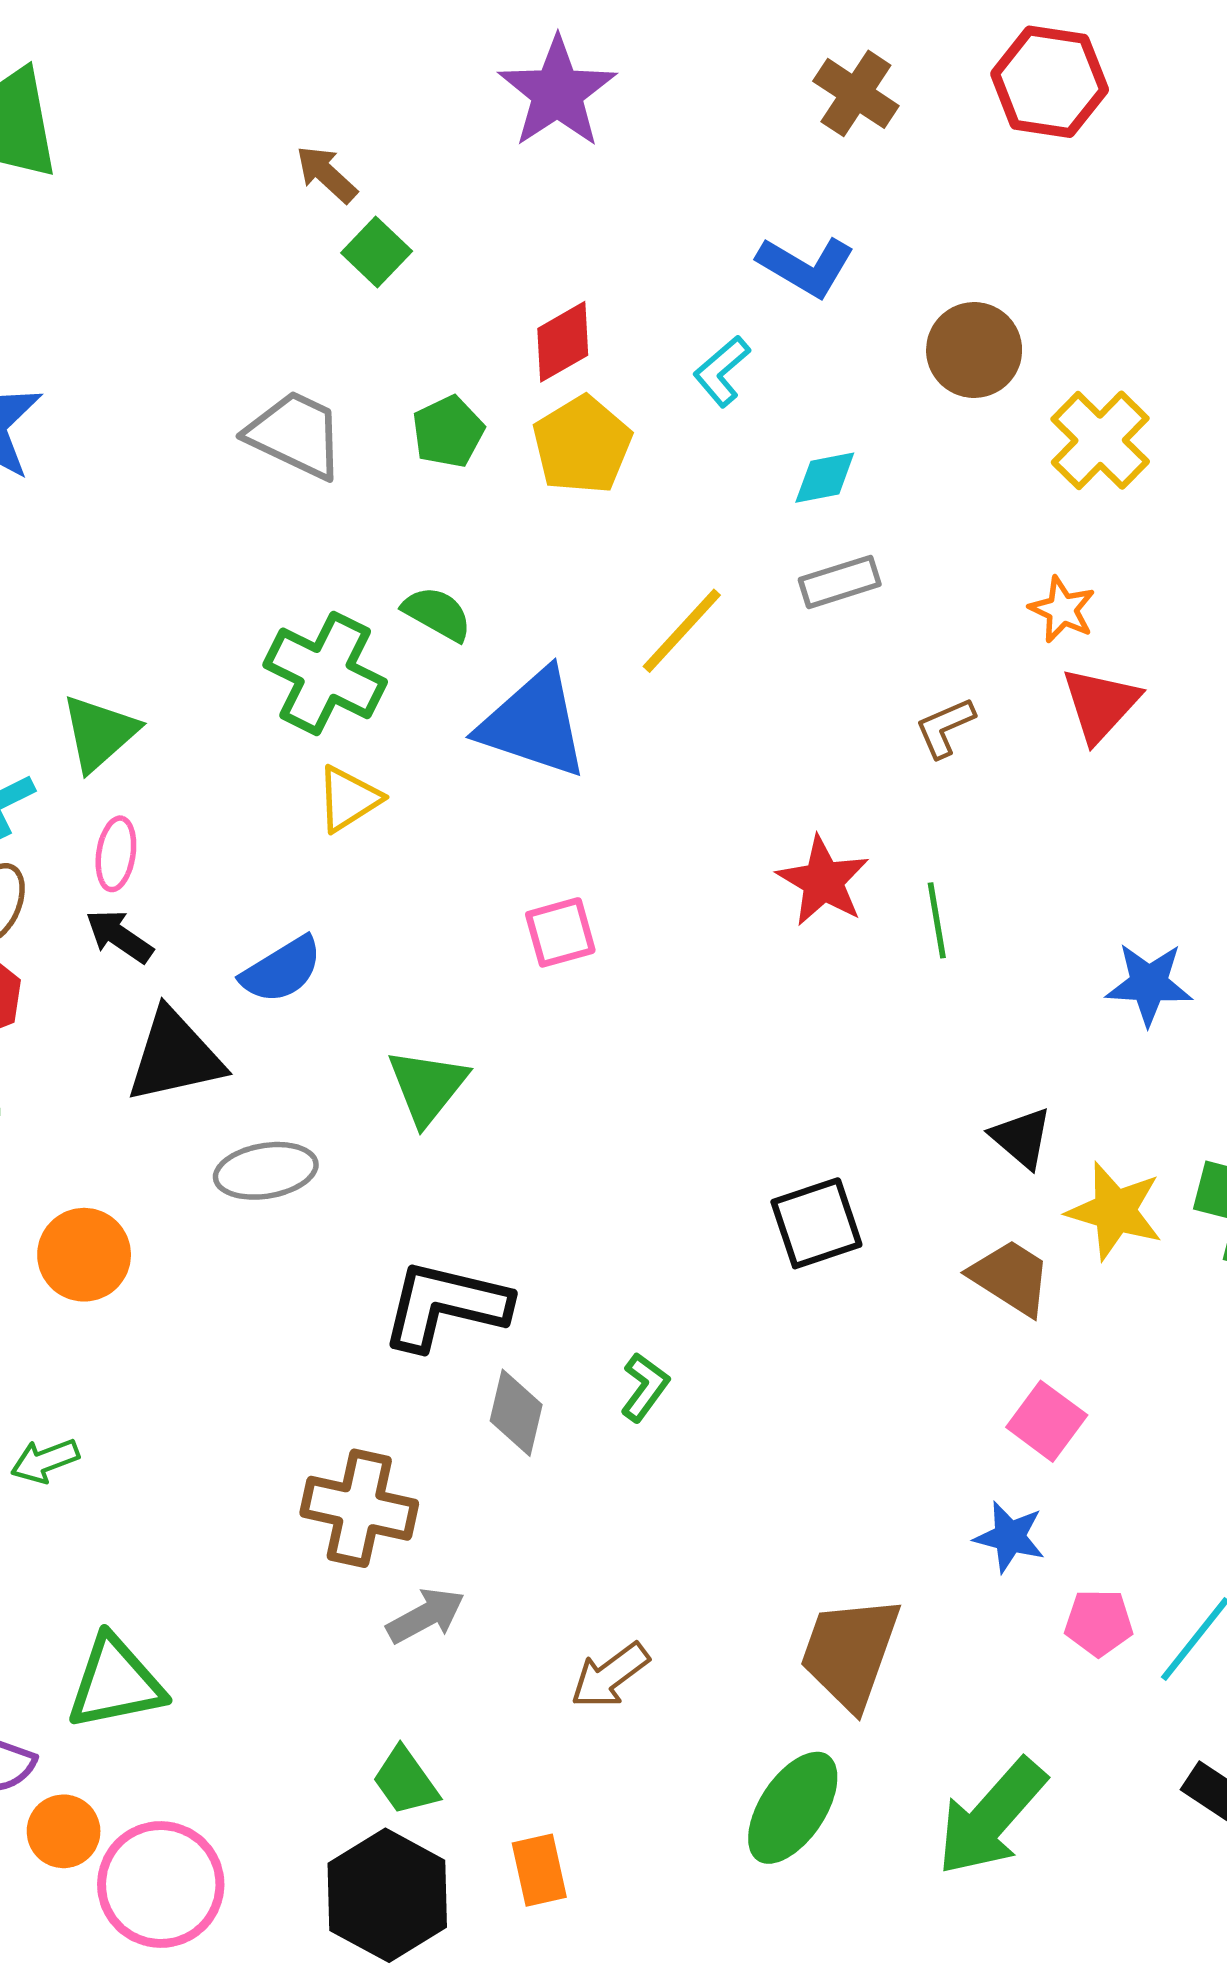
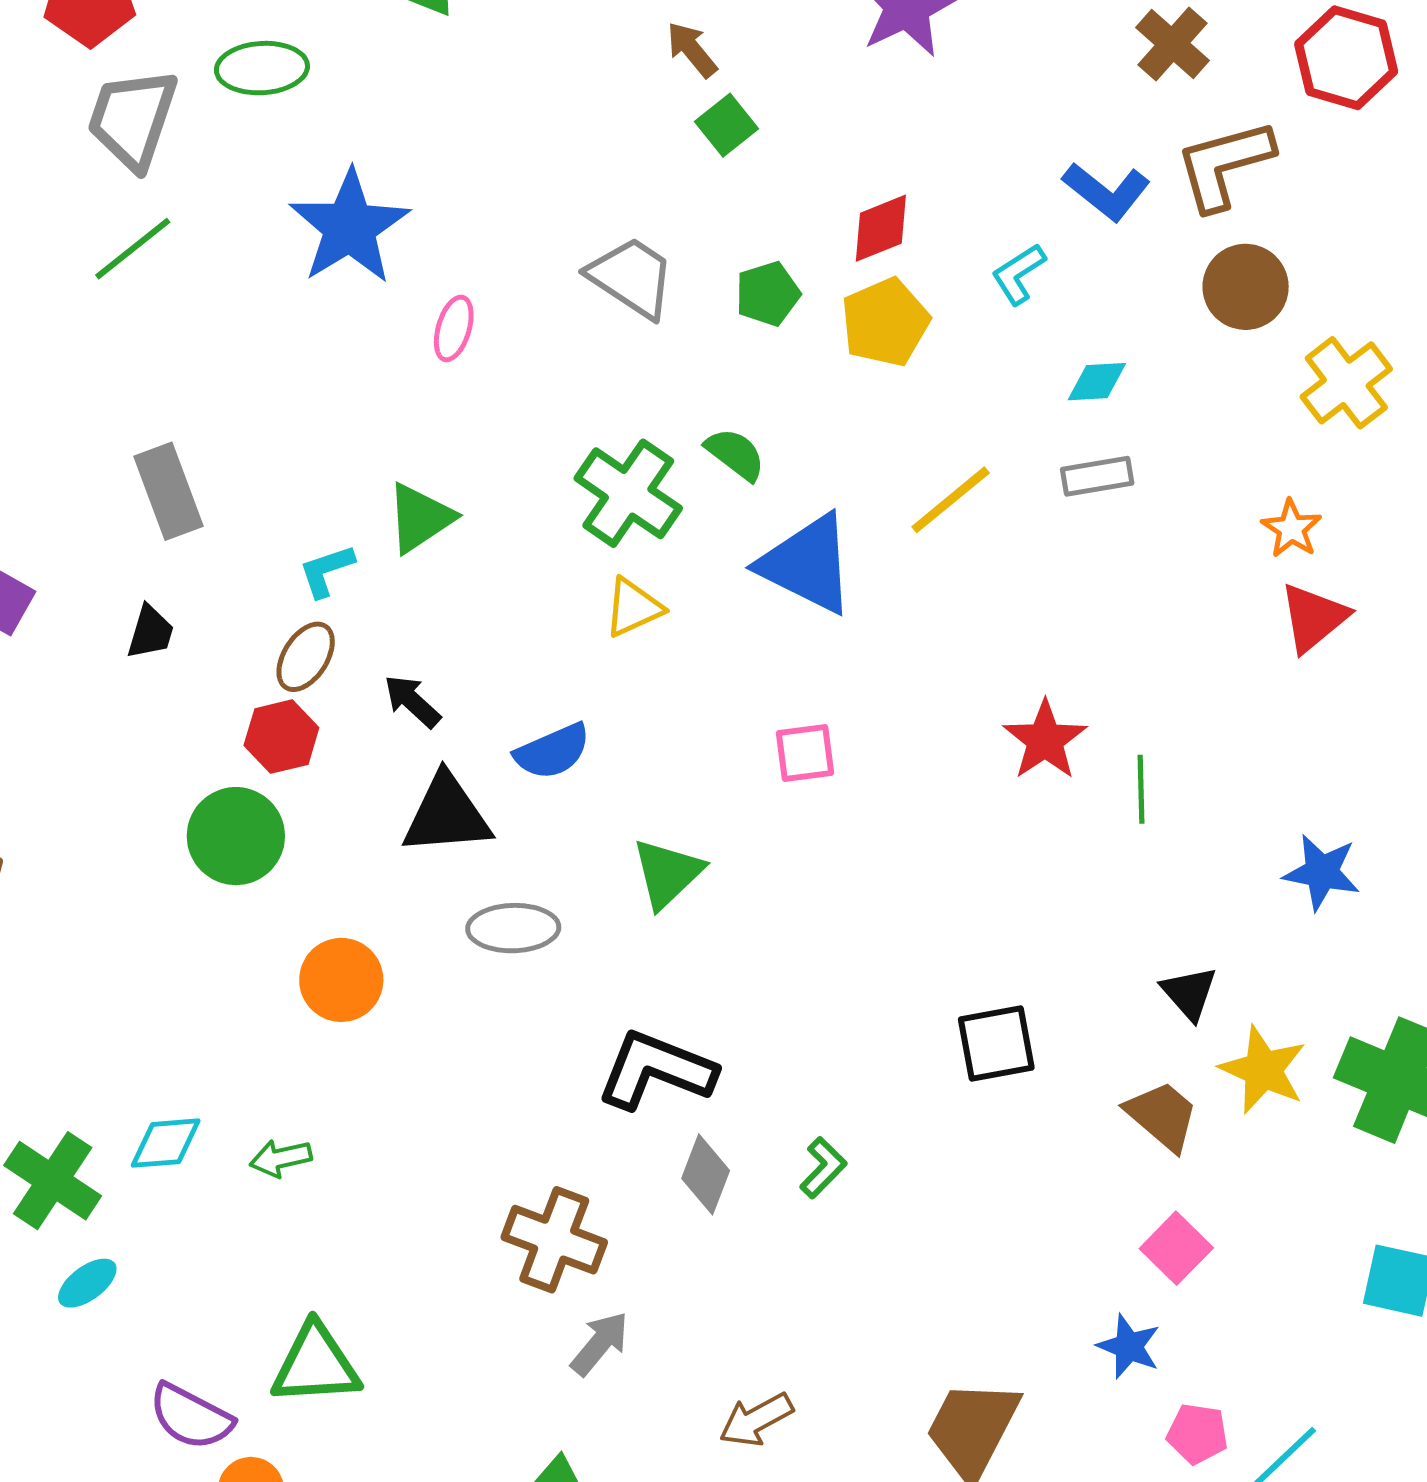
brown L-shape: (945, 727) -> (1224, 165), moved, size x1.8
pink ellipse: (116, 854) -> (454, 328), moved
gray arrow: (426, 1616) -> (600, 1344), turned -30

